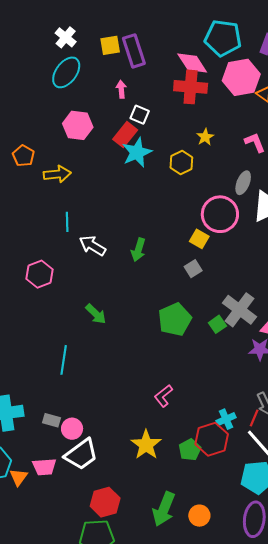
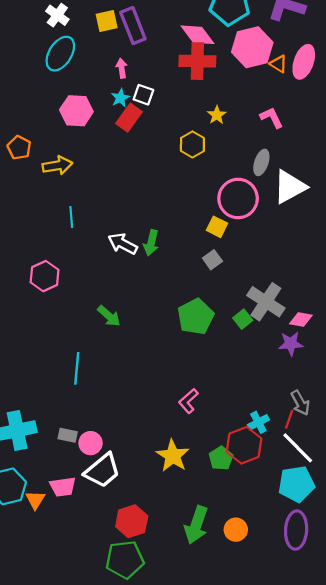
cyan star: (137, 152) -> (120, 98), moved, size x0.6
white arrow: (93, 246) -> (123, 244), moved

